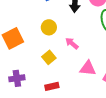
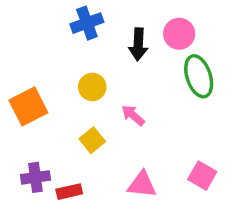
pink triangle: (88, 68) -> (142, 184), moved
red rectangle: (52, 86) -> (69, 192), moved

